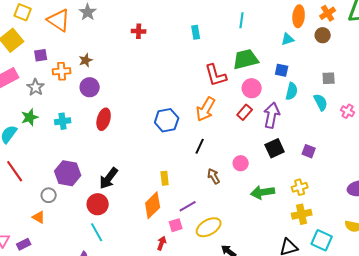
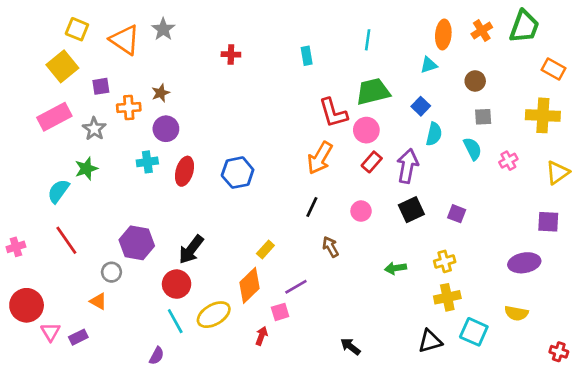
brown circle: (323, 35) -> (475, 81), moved
blue square: (282, 70) -> (421, 106), turned 32
pink circle: (252, 88) -> (366, 130), moved
pink cross: (348, 111) -> (508, 161), turned 32
blue hexagon: (167, 120) -> (238, 173), moved
cyan cross: (63, 121) -> (147, 162), moved
pink circle: (241, 163) -> (361, 211), moved
yellow rectangle: (165, 178) -> (265, 250), turned 48
green arrow: (263, 192) -> (396, 268), size x0.7
yellow ellipse: (209, 227) -> (214, 315), moved

